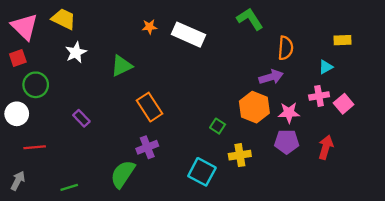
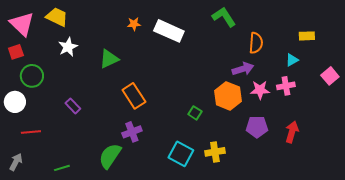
pink square: (344, 104) -> (330, 76), moved
pink star: (289, 113) -> (260, 90), moved
yellow cross: (240, 155) -> (215, 152), moved

